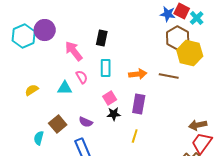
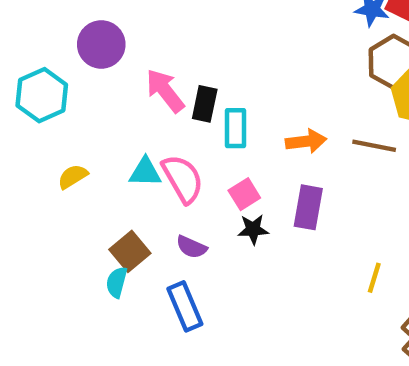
cyan hexagon: (24, 36) -> (42, 95), moved
black rectangle: (102, 38) -> (205, 104), moved
pink semicircle: (82, 77) -> (183, 179), moved, size x1.6
yellow line: (135, 136) -> (374, 278), moved
cyan semicircle: (39, 138) -> (117, 282), moved

